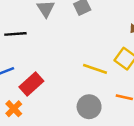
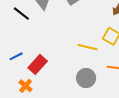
black line: (15, 34) -> (21, 14), moved, turned 48

